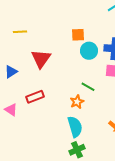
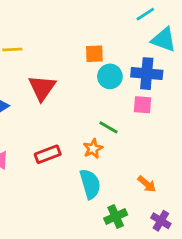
red rectangle: (35, 97) -> (48, 154), moved
green cross: (77, 150) -> (116, 217), moved

